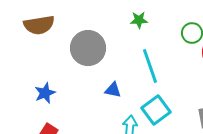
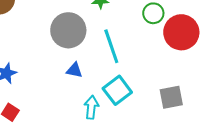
gray circle: (88, 48) -> (68, 30), moved

